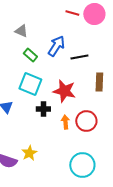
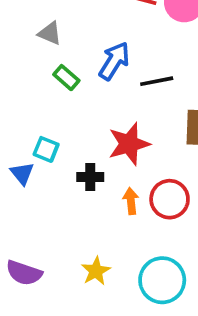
cyan square: (30, 84) -> (46, 149), moved, size x0.6
red star: (64, 91) -> (129, 144), turned -30
yellow star: (29, 153) -> (96, 271), moved

